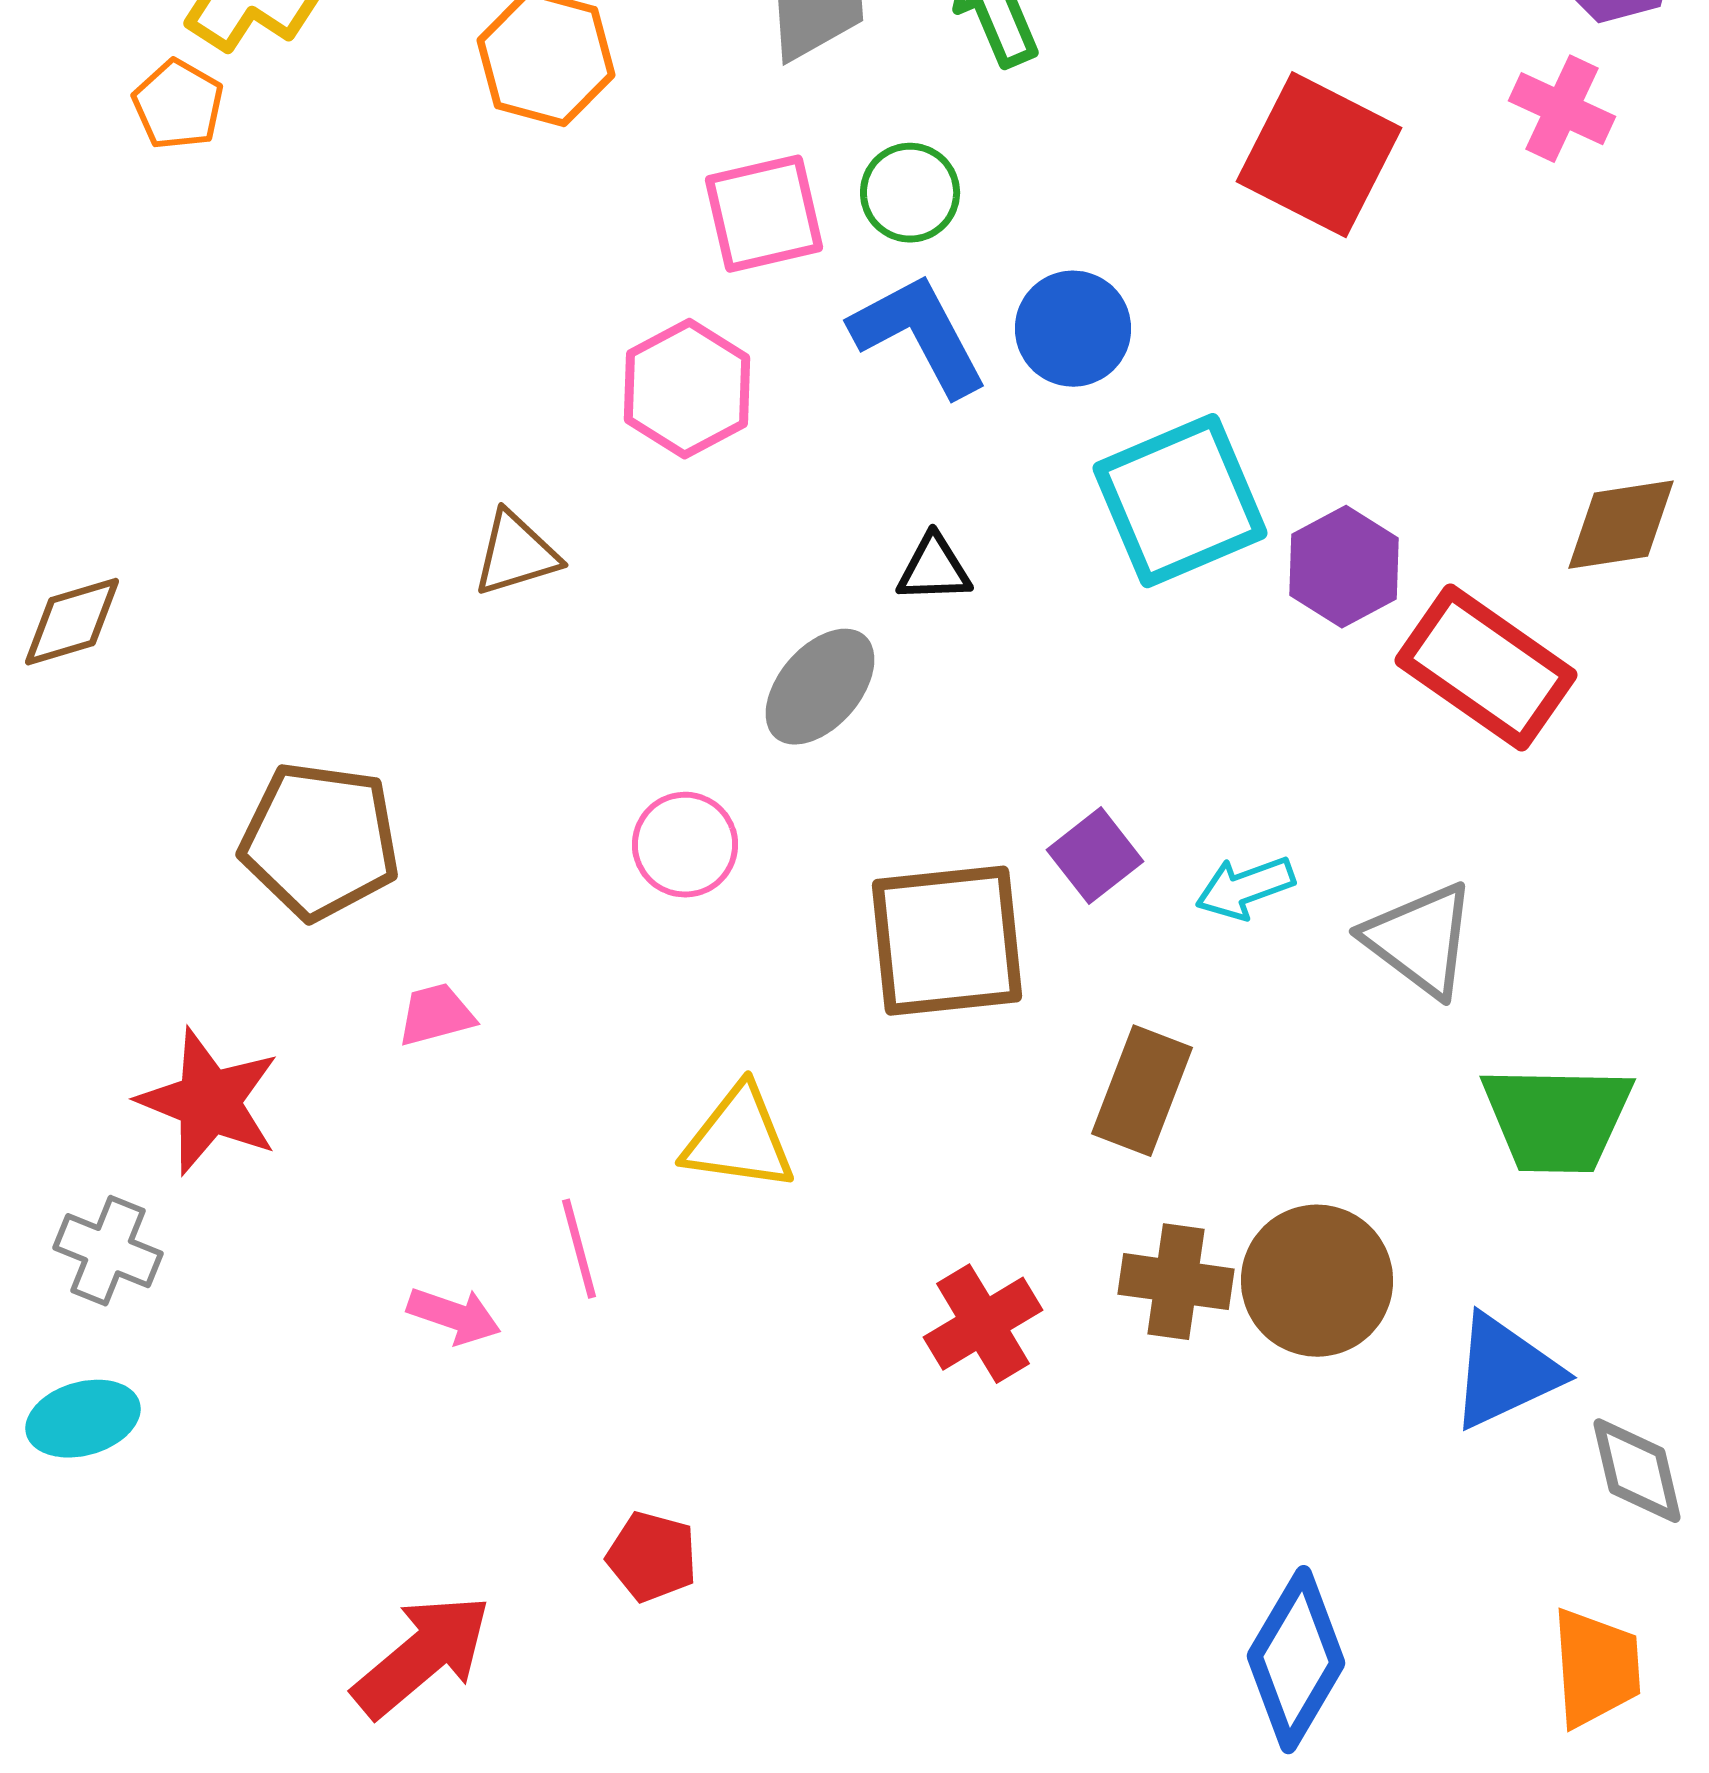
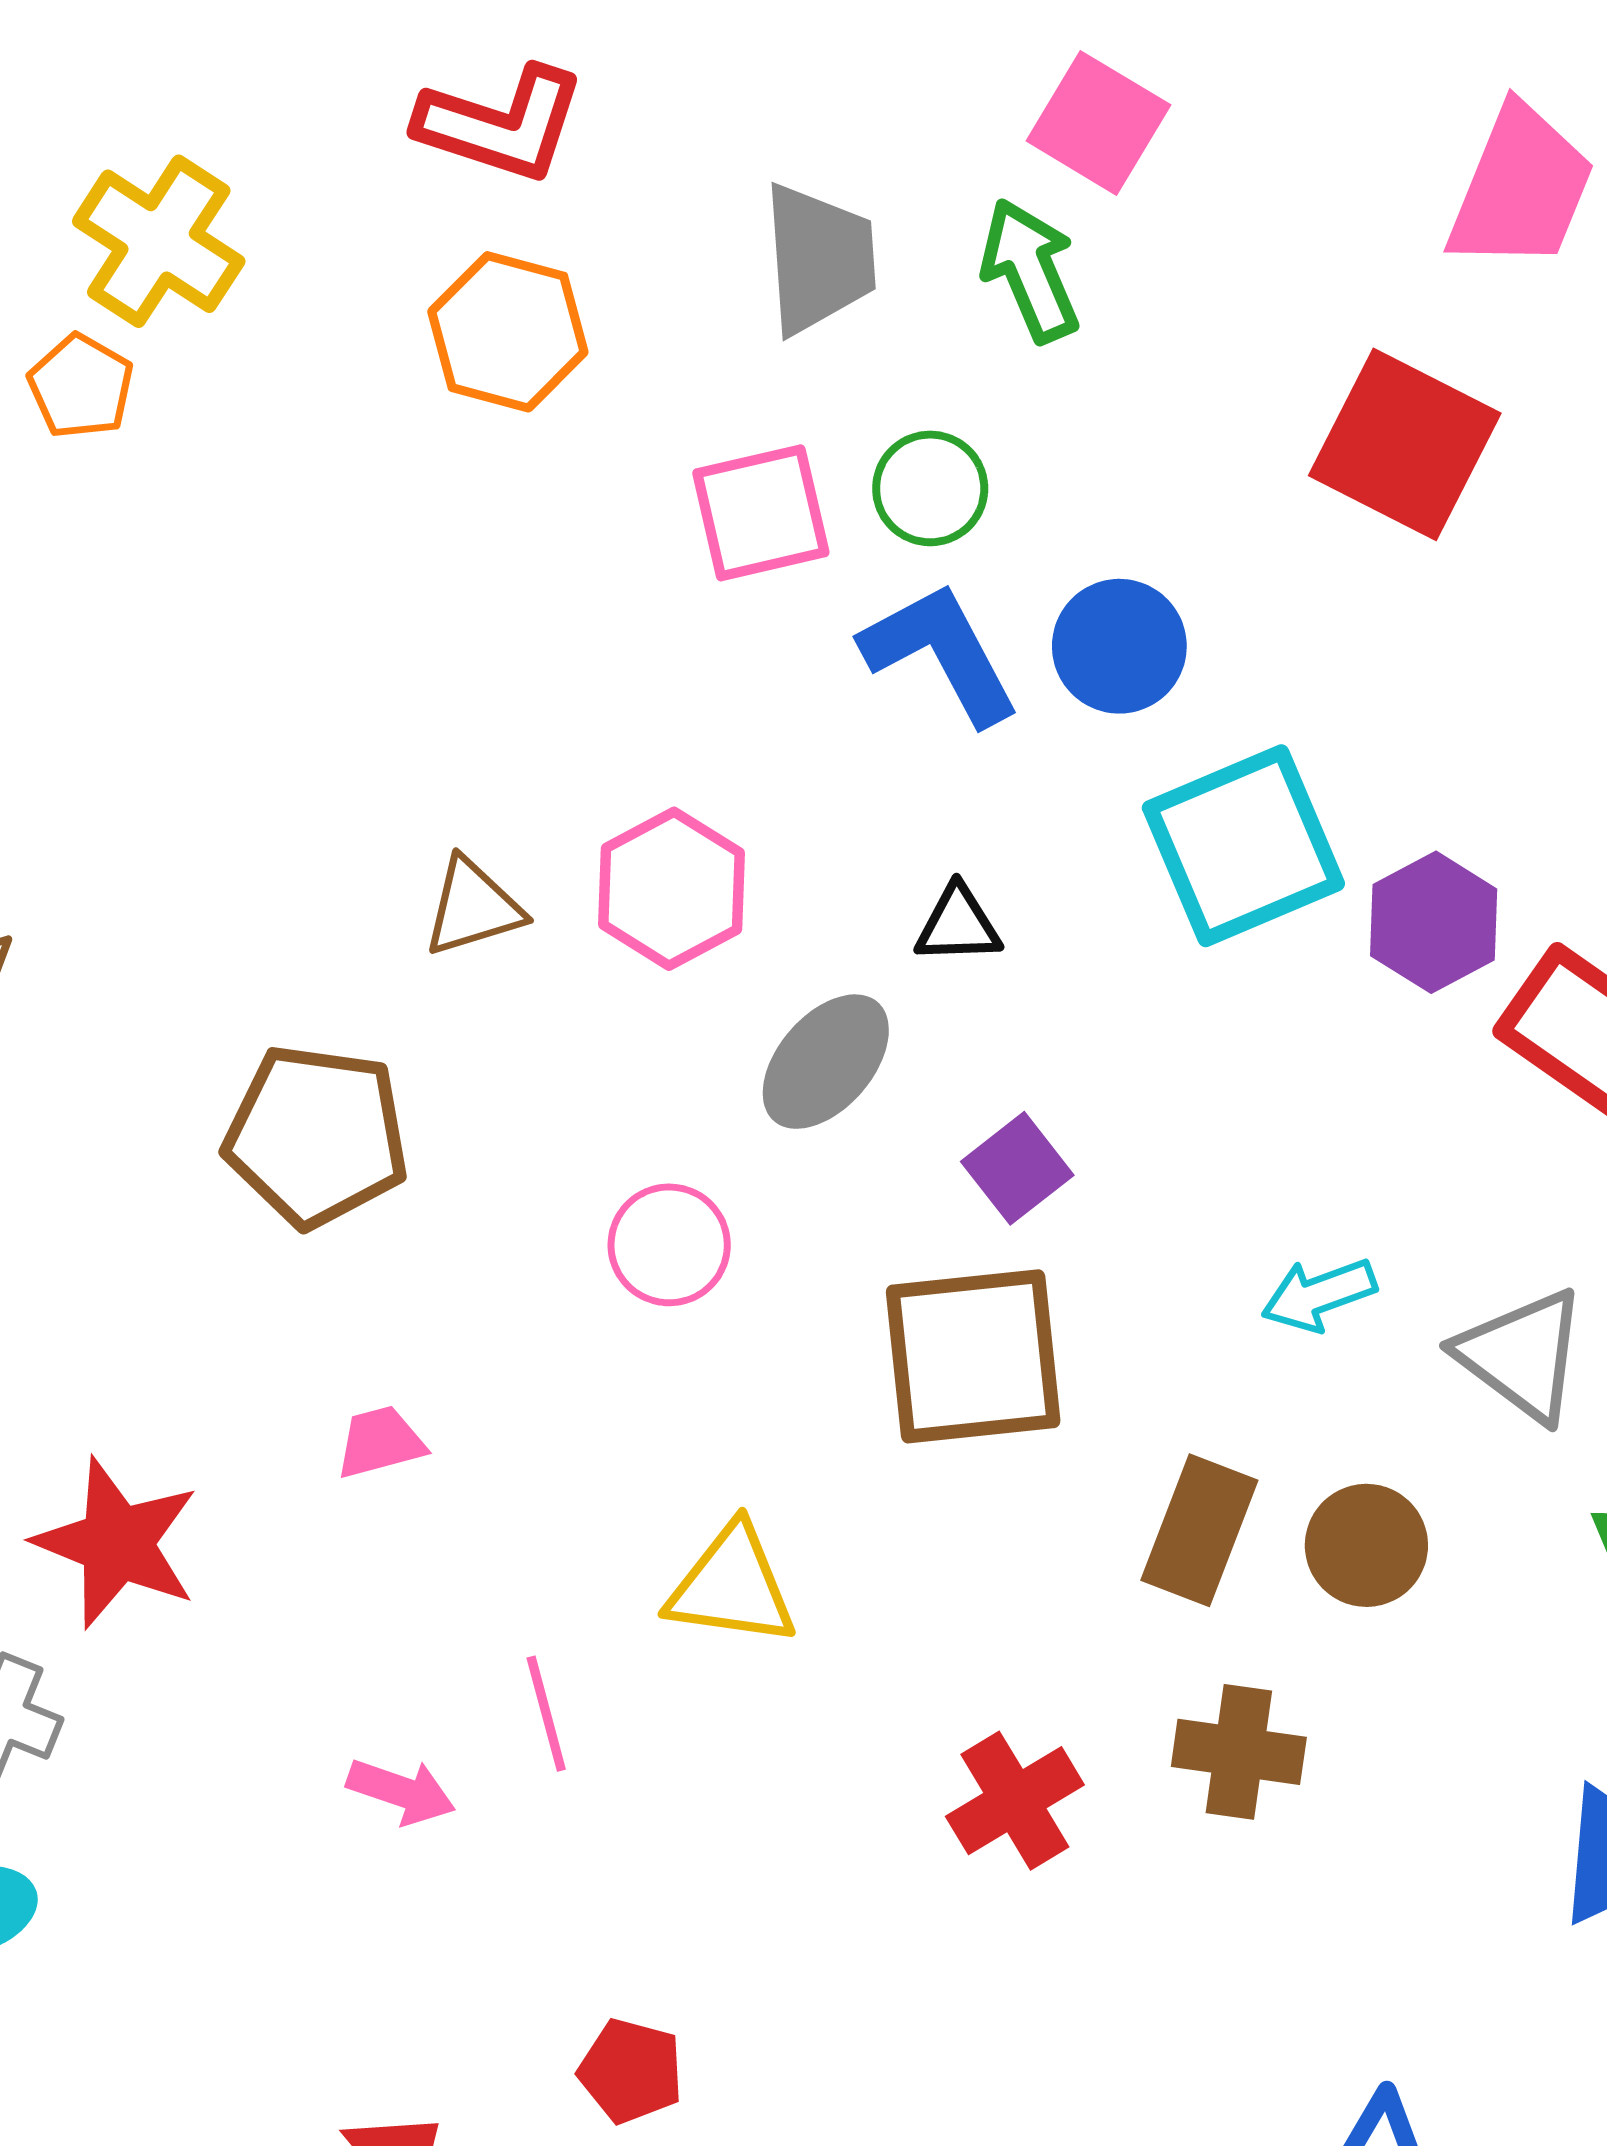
pink hexagon: (687, 389) -> (671, 889), moved
brown pentagon: (320, 841) -> (316, 1136), moved
purple square: (1095, 856) -> (1017, 1168), moved
brown circle: (1317, 1281) -> (1366, 1545), moved, size x0.7

